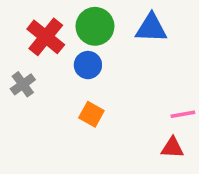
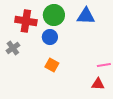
red cross: (46, 37) -> (26, 21), turned -30

